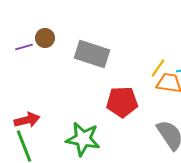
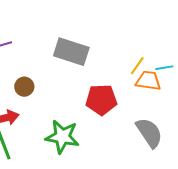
brown circle: (45, 38) -> (24, 87), moved

